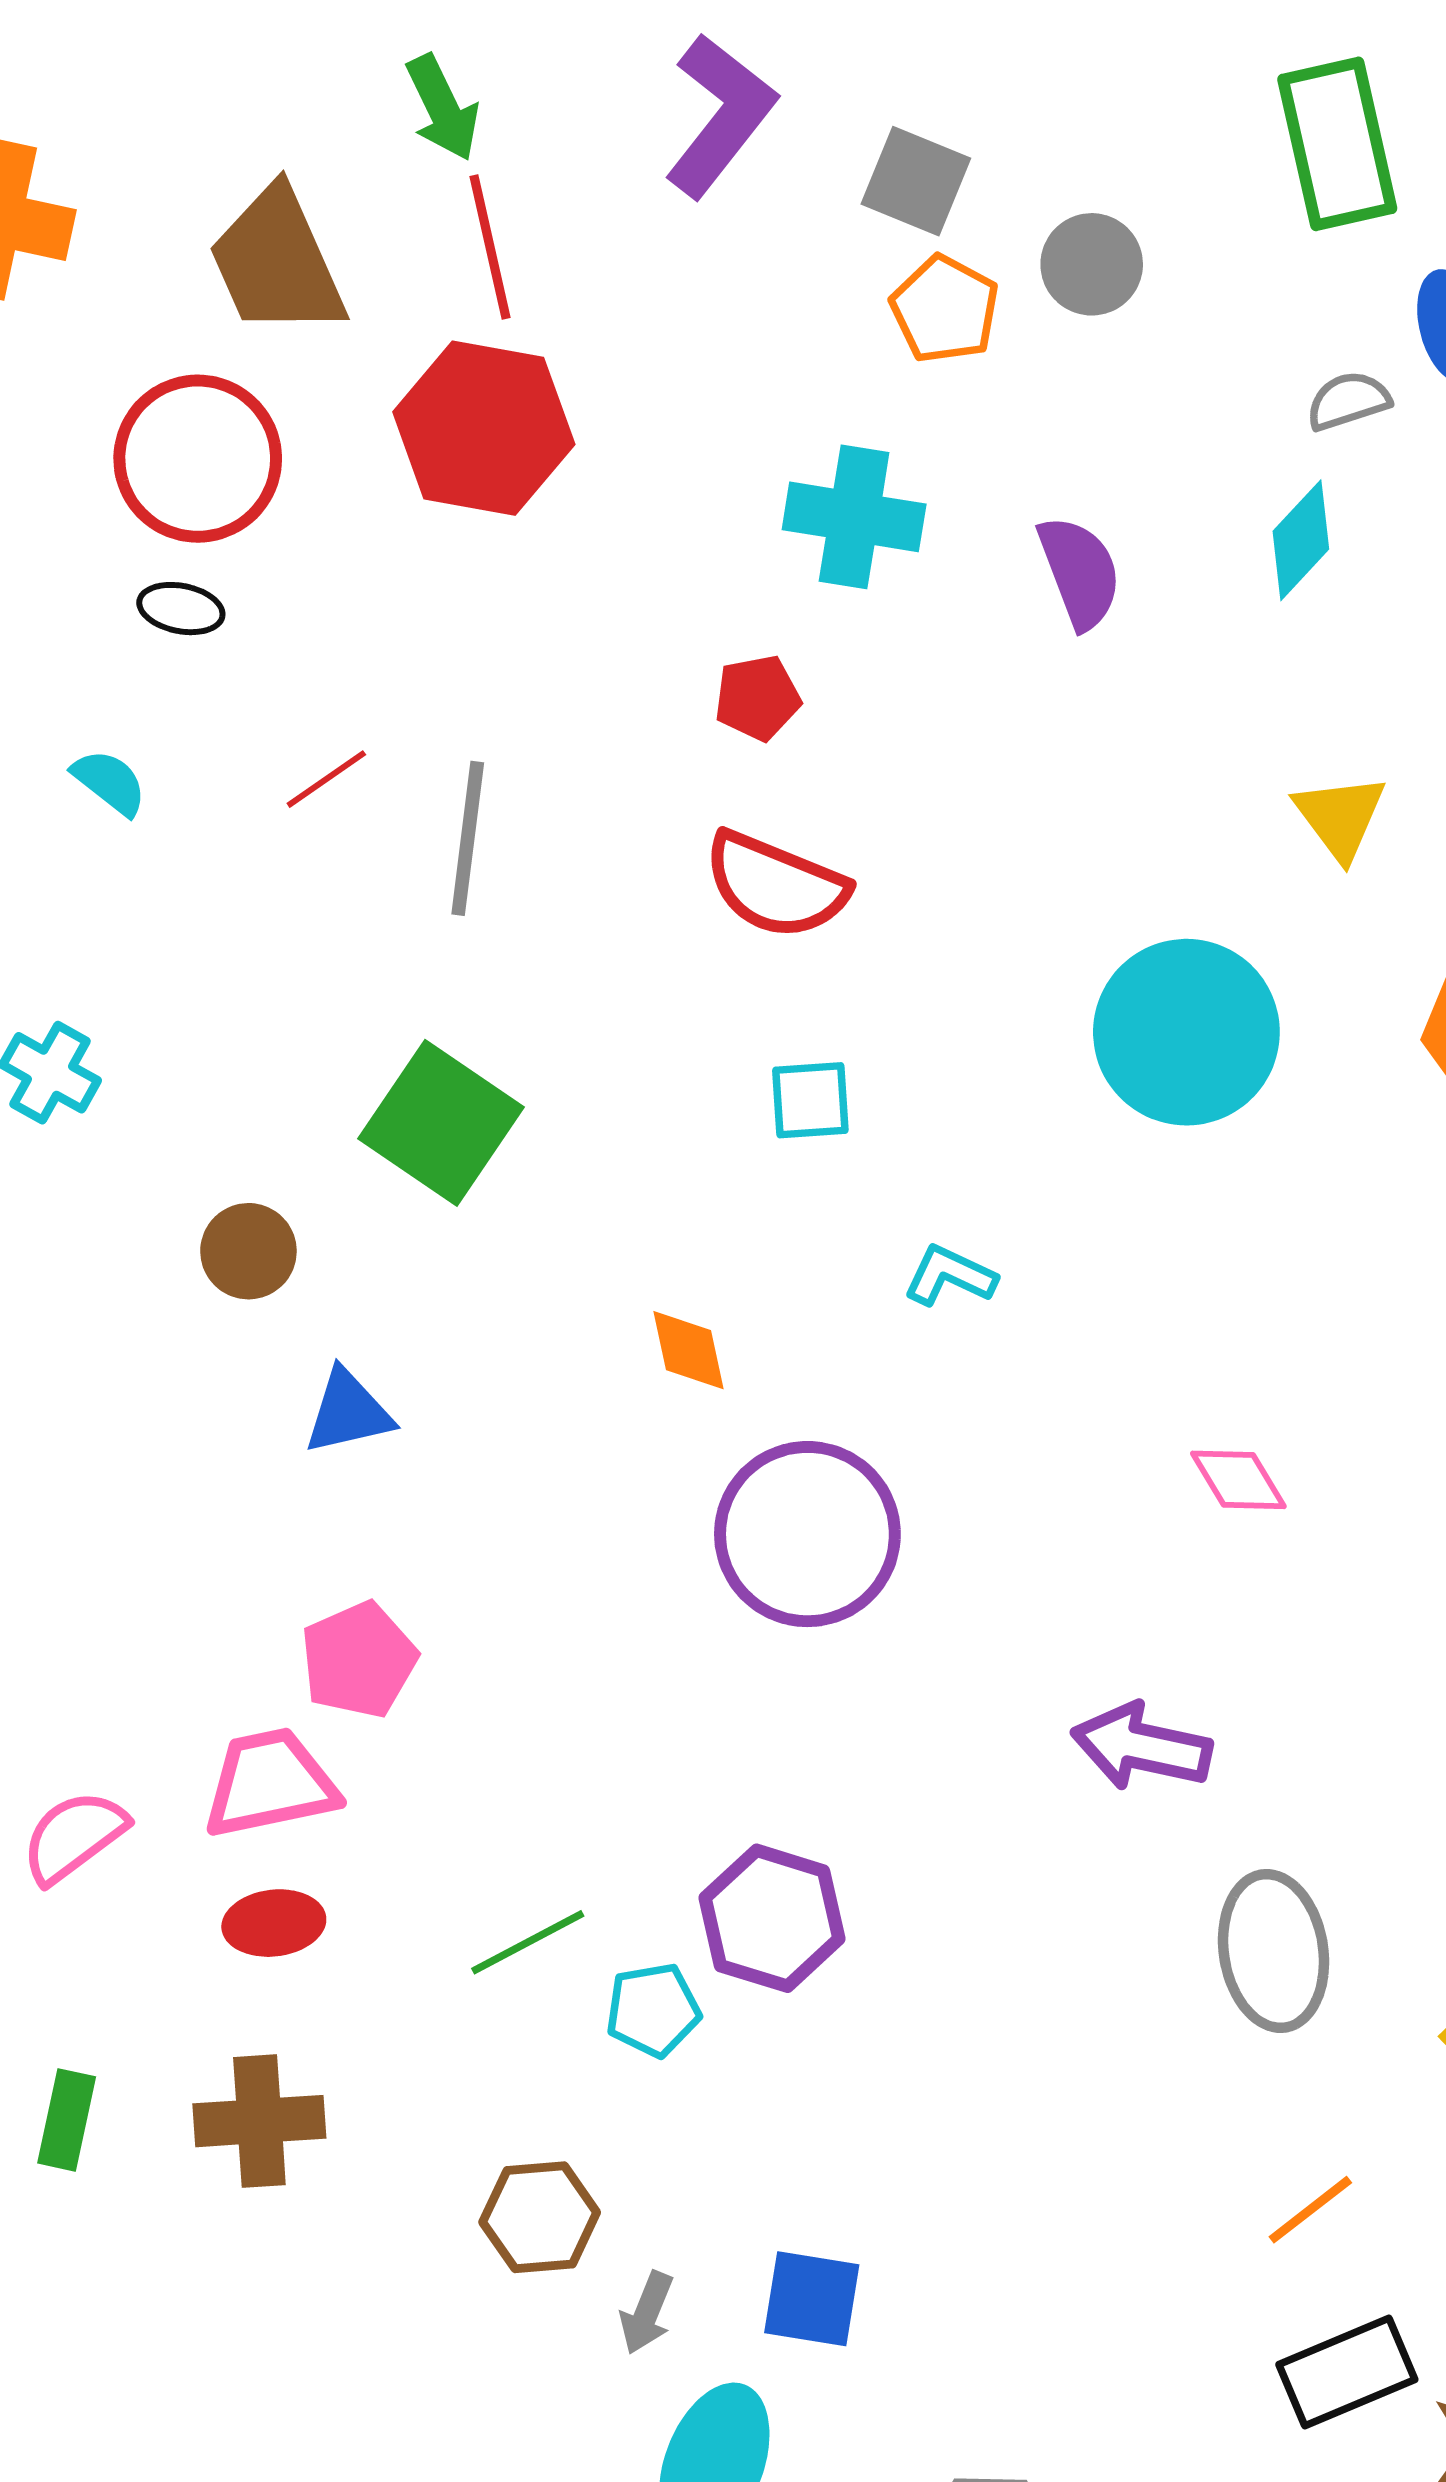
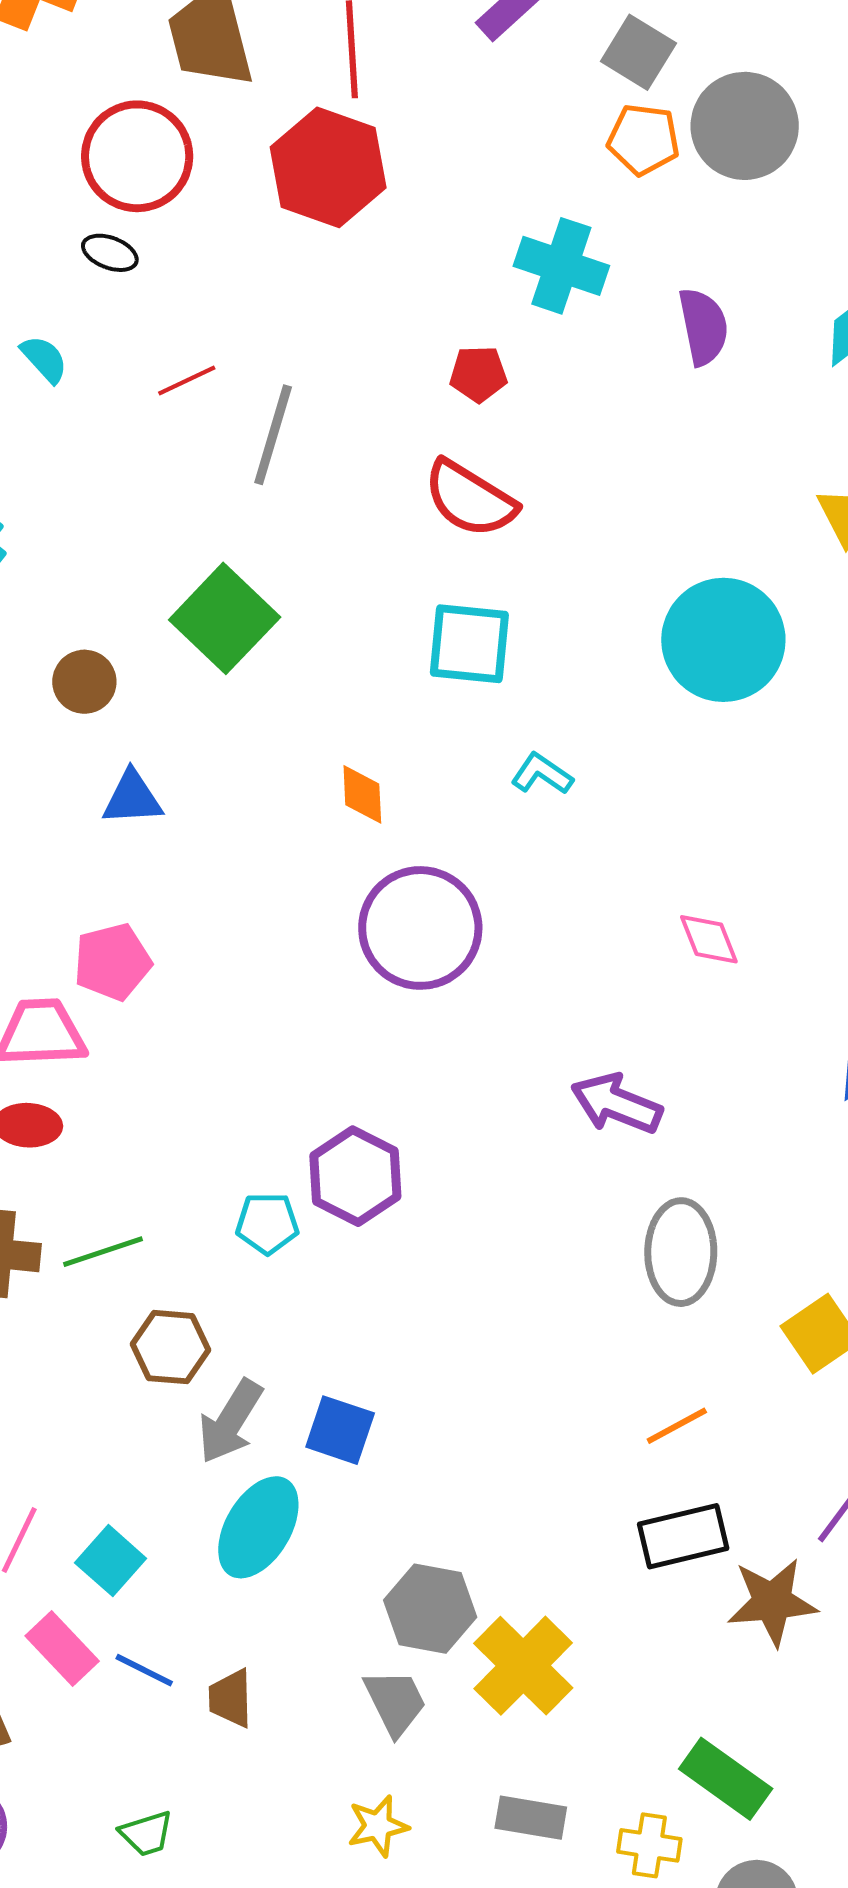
gray circle: (1092, 264) -> (745, 126), size x1.6
orange pentagon: (945, 309) -> (643, 139), turned -30
cyan square: (810, 1100) -> (469, 644), size x1.5
green line: (528, 1942) -> (103, 1252), moved
gray arrow: (647, 2313) -> (230, 1421), size x1.6

